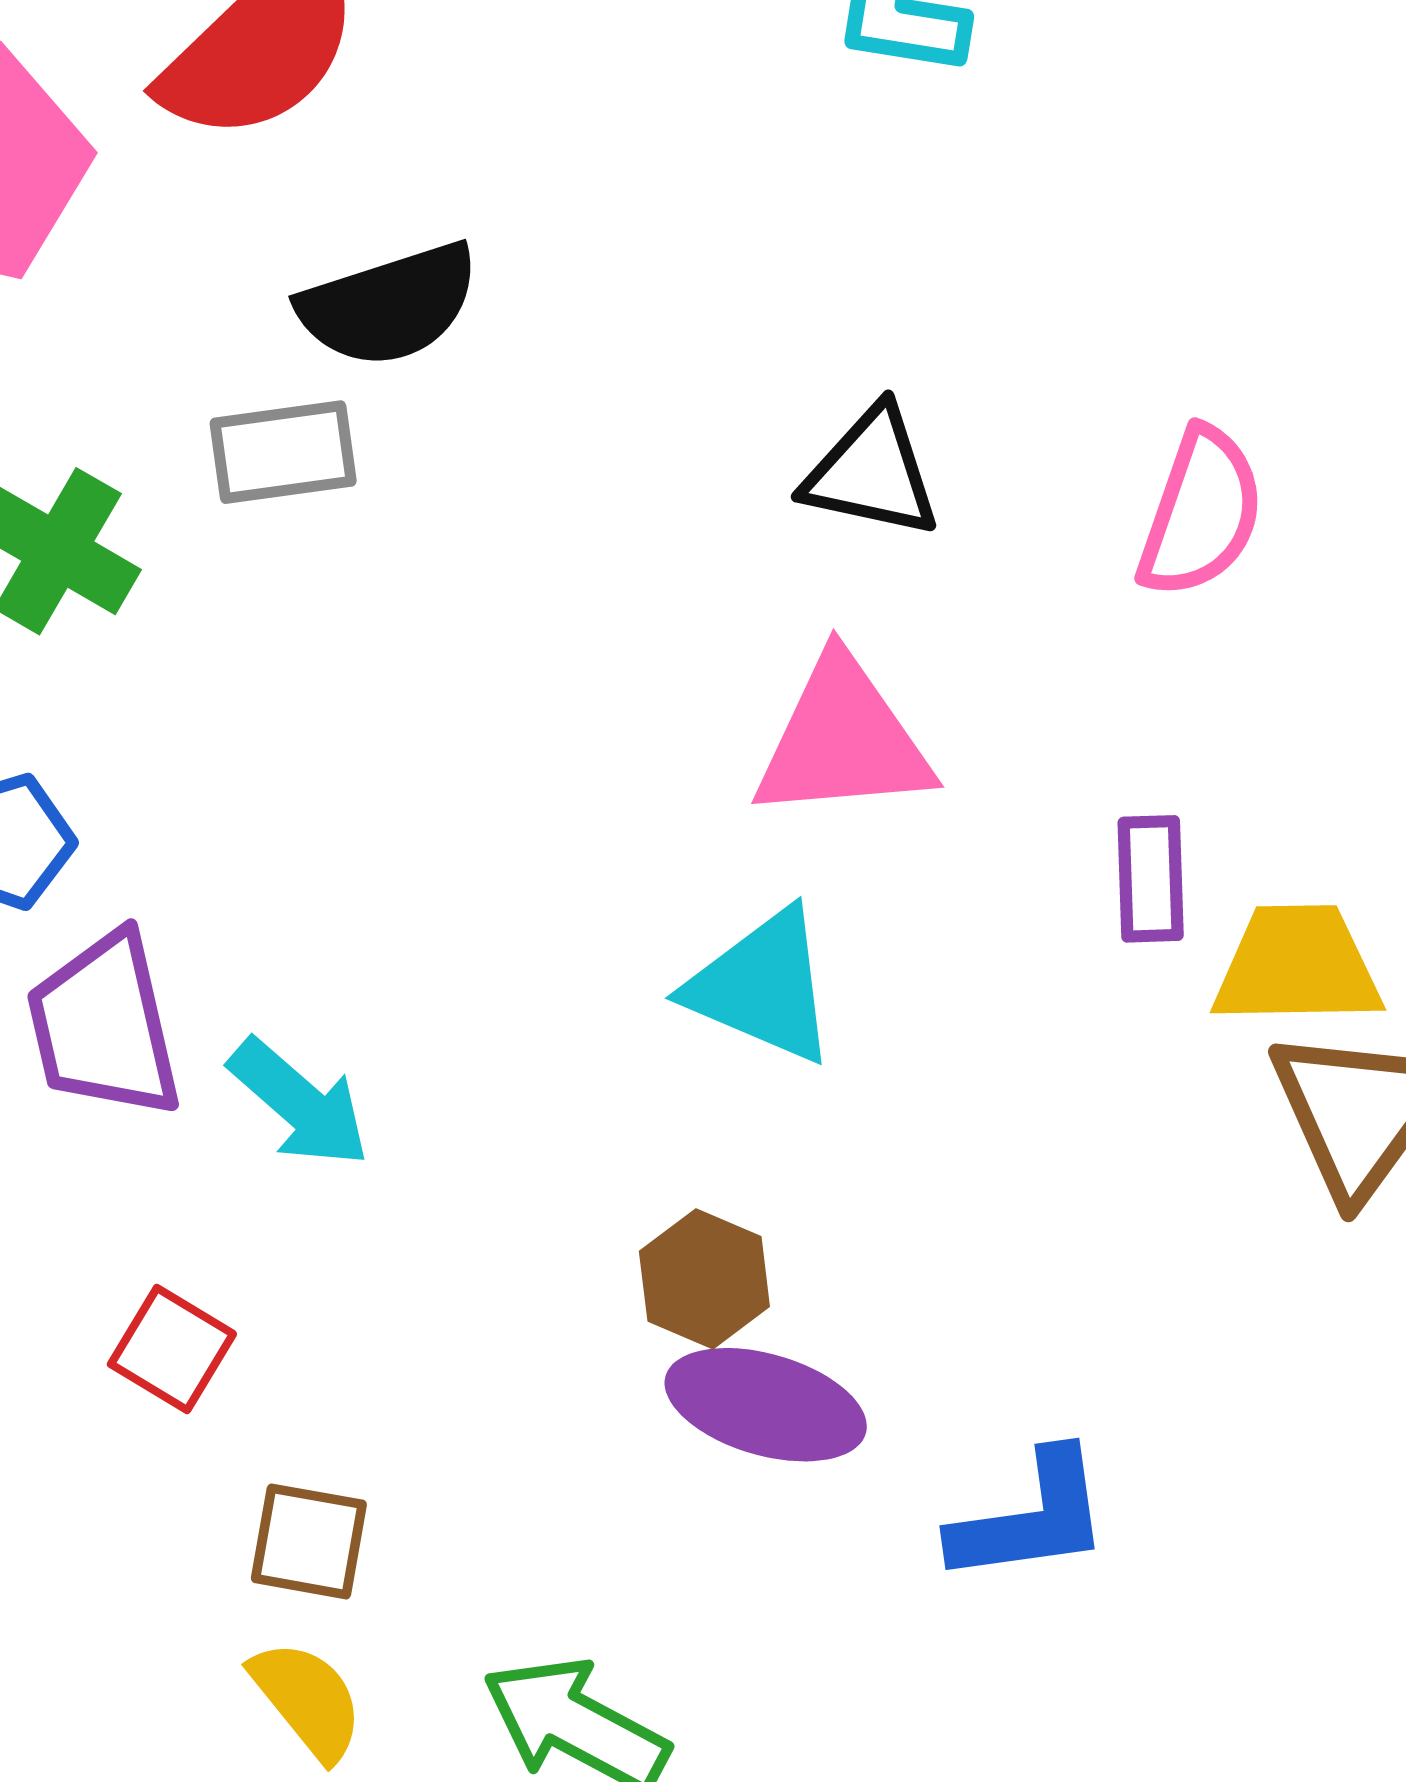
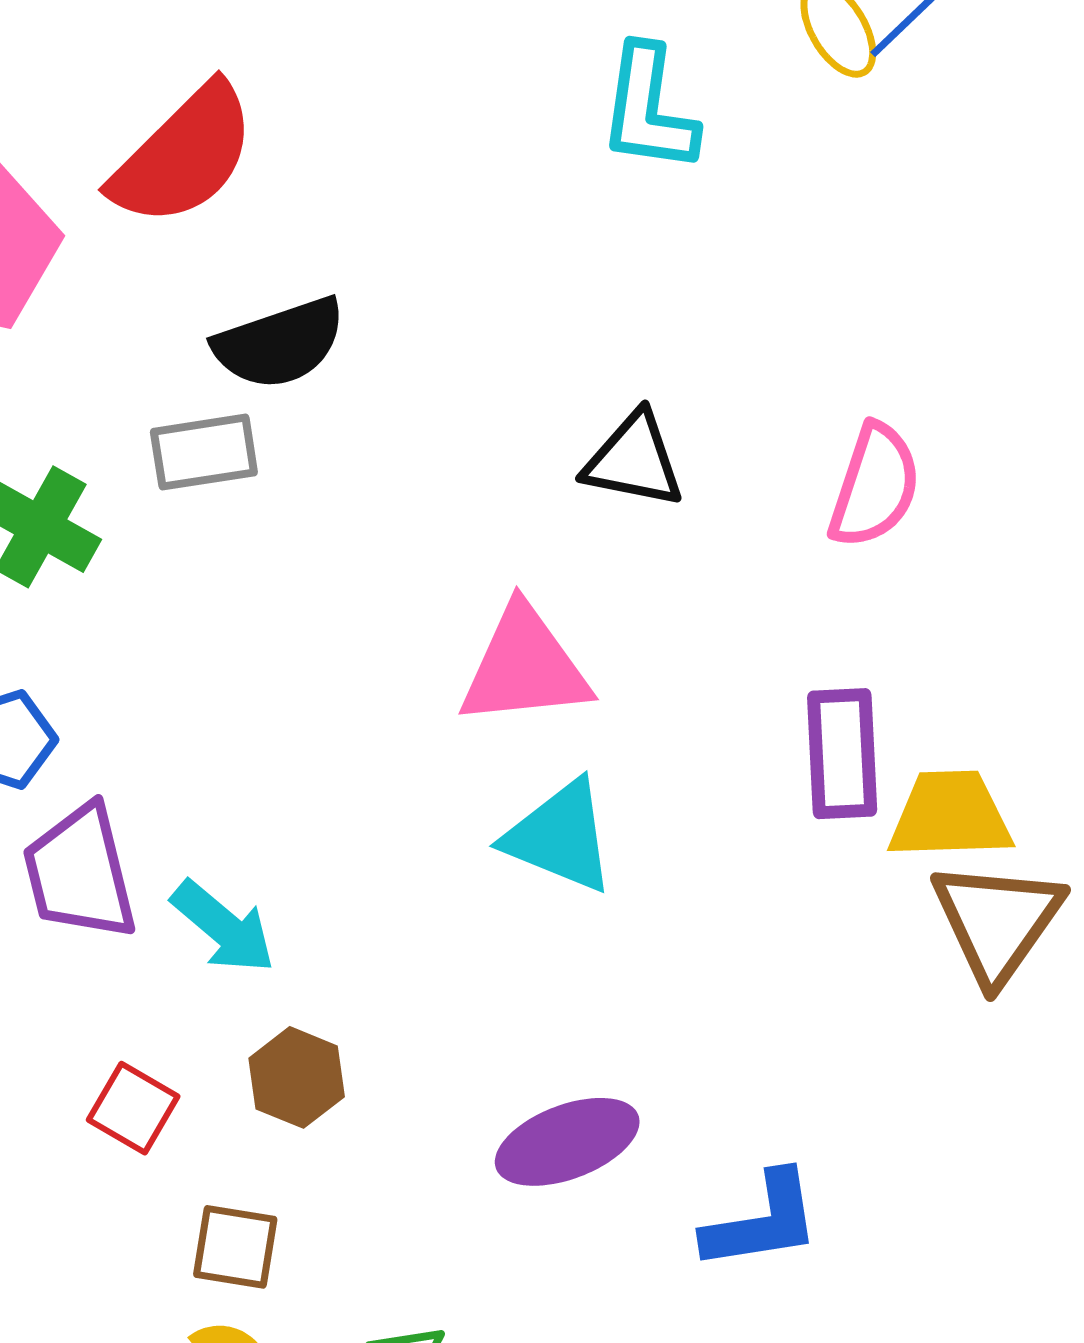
pink triangle: (843, 740) -> (525, 667), moved
purple rectangle: (1151, 879) -> (842, 754), size x1.4
brown hexagon: (704, 1279) -> (297, 1077), moved
purple ellipse: (766, 1405) -> (567, 1142), turned -36

